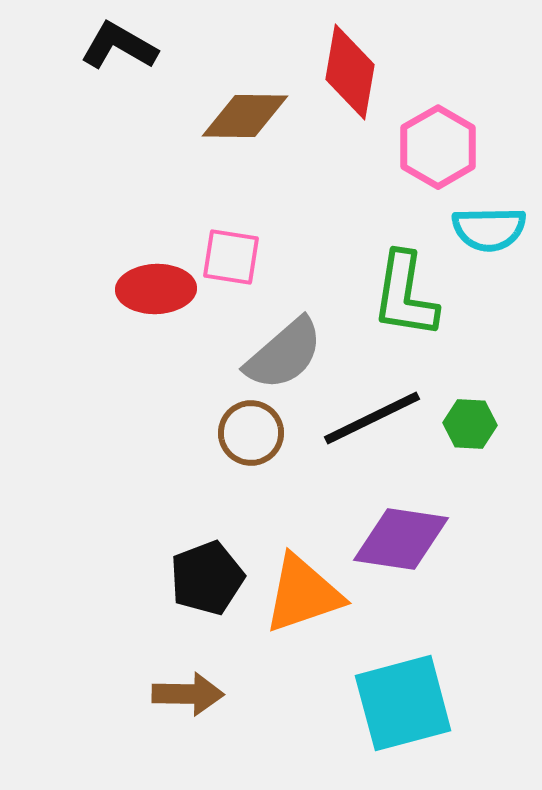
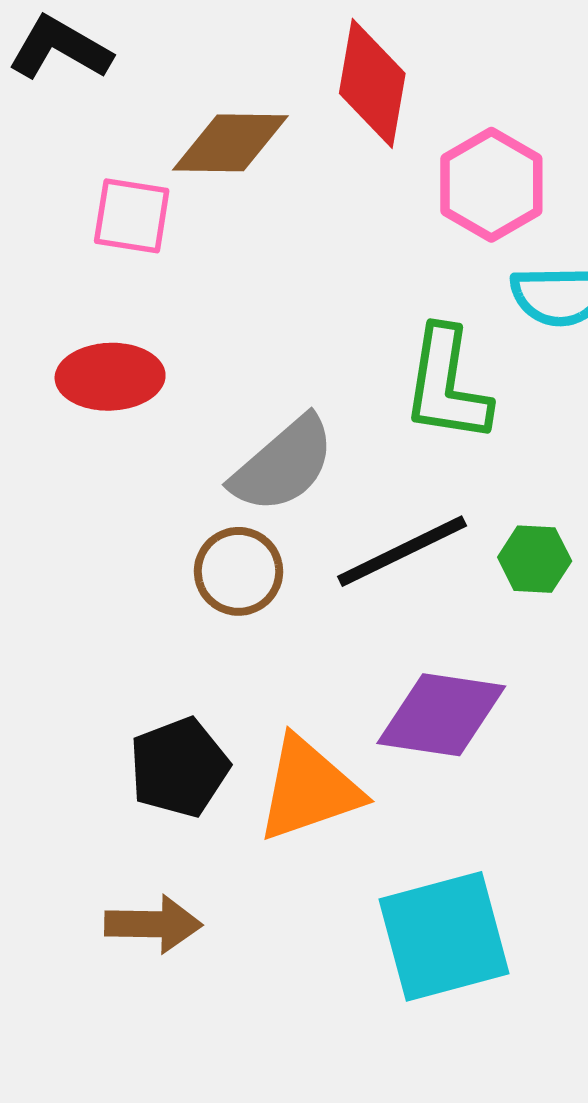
pink square: (231, 257) -> (132, 216), moved

